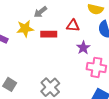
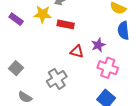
red triangle: (73, 26) -> (77, 51), moved

